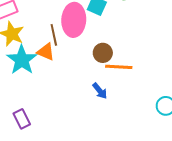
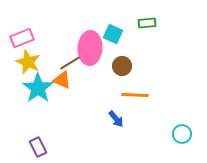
brown line: (54, 35) -> (70, 63), turned 70
brown circle: (103, 53) -> (122, 66), moved

